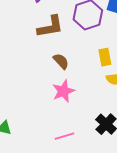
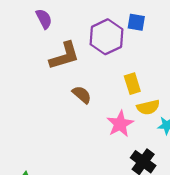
pink star: (63, 91) -> (120, 124), moved

